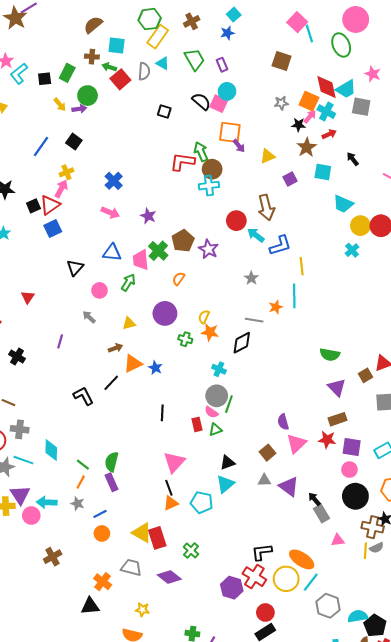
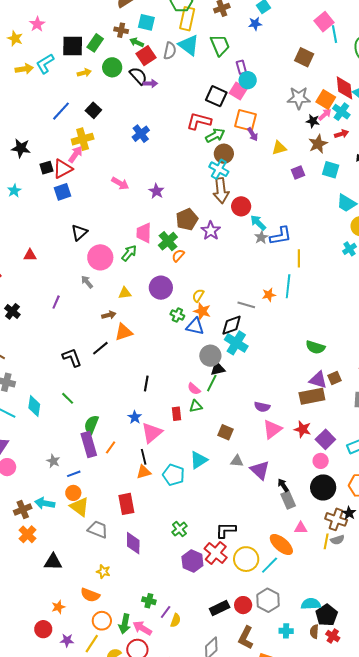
yellow rectangle: (158, 37) -> (187, 19), turned -30
cyan triangle: (163, 63) -> (189, 45), size x1.6
purple rectangle: (222, 65) -> (241, 67), moved
cyan L-shape: (19, 74) -> (45, 64), moved
black square: (45, 79) -> (73, 46), size x1.6
black semicircle: (201, 101) -> (138, 76), moved
gray star: (281, 103) -> (299, 98), size x1.6
yellow arrow: (60, 105) -> (84, 73), turned -72
purple arrow: (79, 109) -> (150, 83), moved
black square: (164, 111) -> (216, 96), moved, size x1.5
green arrow: (201, 152) -> (215, 135), turned 78
red L-shape: (182, 162) -> (199, 121), moved
yellow cross: (66, 172) -> (83, 139), size x1.5
blue cross: (114, 181) -> (141, 134), moved
cyan cross: (209, 186) -> (219, 169), turned 30
brown arrow: (266, 208) -> (221, 191), moved
green cross: (158, 251) -> (168, 241), moved
blue triangle: (112, 253) -> (195, 326), moved
gray star: (251, 278) -> (261, 237), moved
pink circle: (99, 290) -> (100, 257), size x1.6
red triangle: (28, 297) -> (30, 255), turned 48
blue star: (155, 368) -> (135, 417), moved
cyan cross: (219, 369) -> (236, 343), moved, size x1.6
brown square: (365, 375) -> (335, 378), moved
purple triangle: (337, 387) -> (318, 380), turned -36
gray circle: (217, 396) -> (210, 356), moved
brown rectangle: (337, 419) -> (312, 396), moved, size x1.4
purple semicircle: (283, 422) -> (262, 407), turned -70
red rectangle: (197, 424) -> (177, 414), moved
purple square: (352, 447) -> (325, 439), turned 30
brown square: (268, 453) -> (226, 432), moved, turned -35
black triangle: (227, 463) -> (218, 369), moved
green line: (83, 465) -> (68, 398), moved
orange line: (81, 482) -> (111, 447), moved
purple rectangle: (111, 482) -> (89, 445), size x1.4
cyan arrow: (47, 502) -> (45, 503), moved
yellow triangle: (142, 533) -> (80, 507), moved
green cross: (191, 550) -> (179, 529), moved
orange ellipse: (302, 559) -> (281, 545), moved
purple diamond: (169, 577) -> (133, 543), turned 45
orange cross: (103, 582) -> (27, 534), moved
gray hexagon: (328, 606) -> (268, 600), moved
red circle: (265, 613) -> (243, 605), moved

